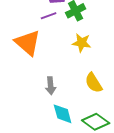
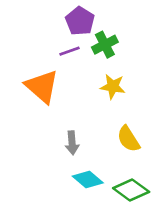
cyan diamond: (63, 114) -> (88, 180), turned -35

